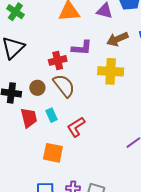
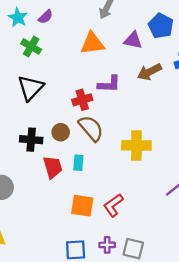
yellow cross: (111, 71) -> (136, 145), moved
cyan rectangle: (52, 115) -> (78, 163), turned 32
red L-shape: (76, 127) -> (113, 205), moved

